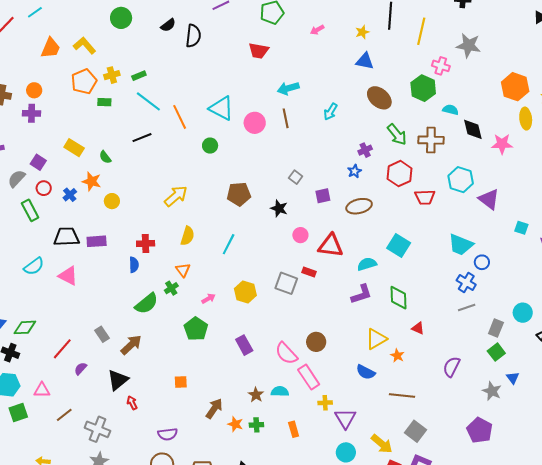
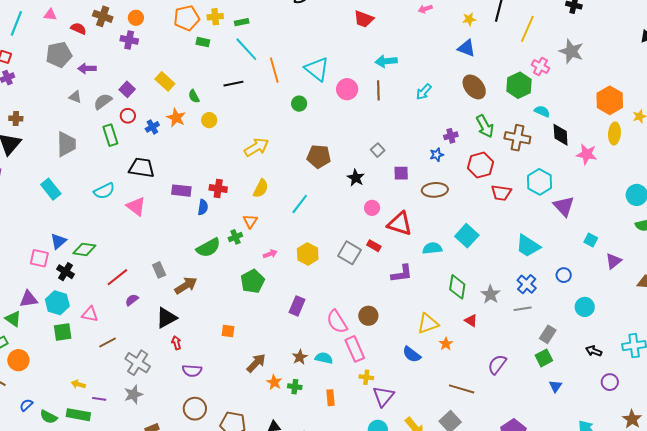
yellow circle: (112, 201) -> (209, 120), moved
purple rectangle: (97, 241) -> (181, 191), moved
blue circle: (482, 262) -> (564, 275), moved
purple L-shape: (361, 294) -> (402, 274), moved
cyan circle: (523, 313) -> (585, 307), moved
purple rectangle: (244, 345) -> (297, 306), turned 42
gray star: (492, 391) -> (491, 294), moved
brown line: (402, 396) -> (462, 389), moved
purple semicircle: (168, 434) -> (192, 371), moved

